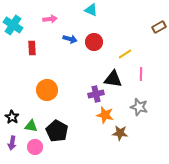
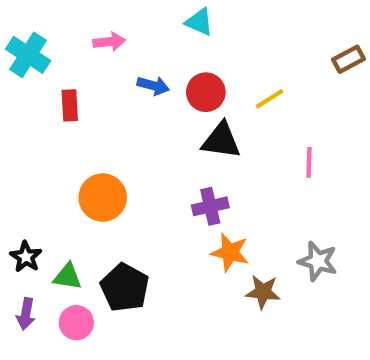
yellow line: (125, 54) -> (270, 99), moved
black triangle: (113, 79) -> (221, 140), moved
gray star: (139, 107) -> (318, 261), moved

